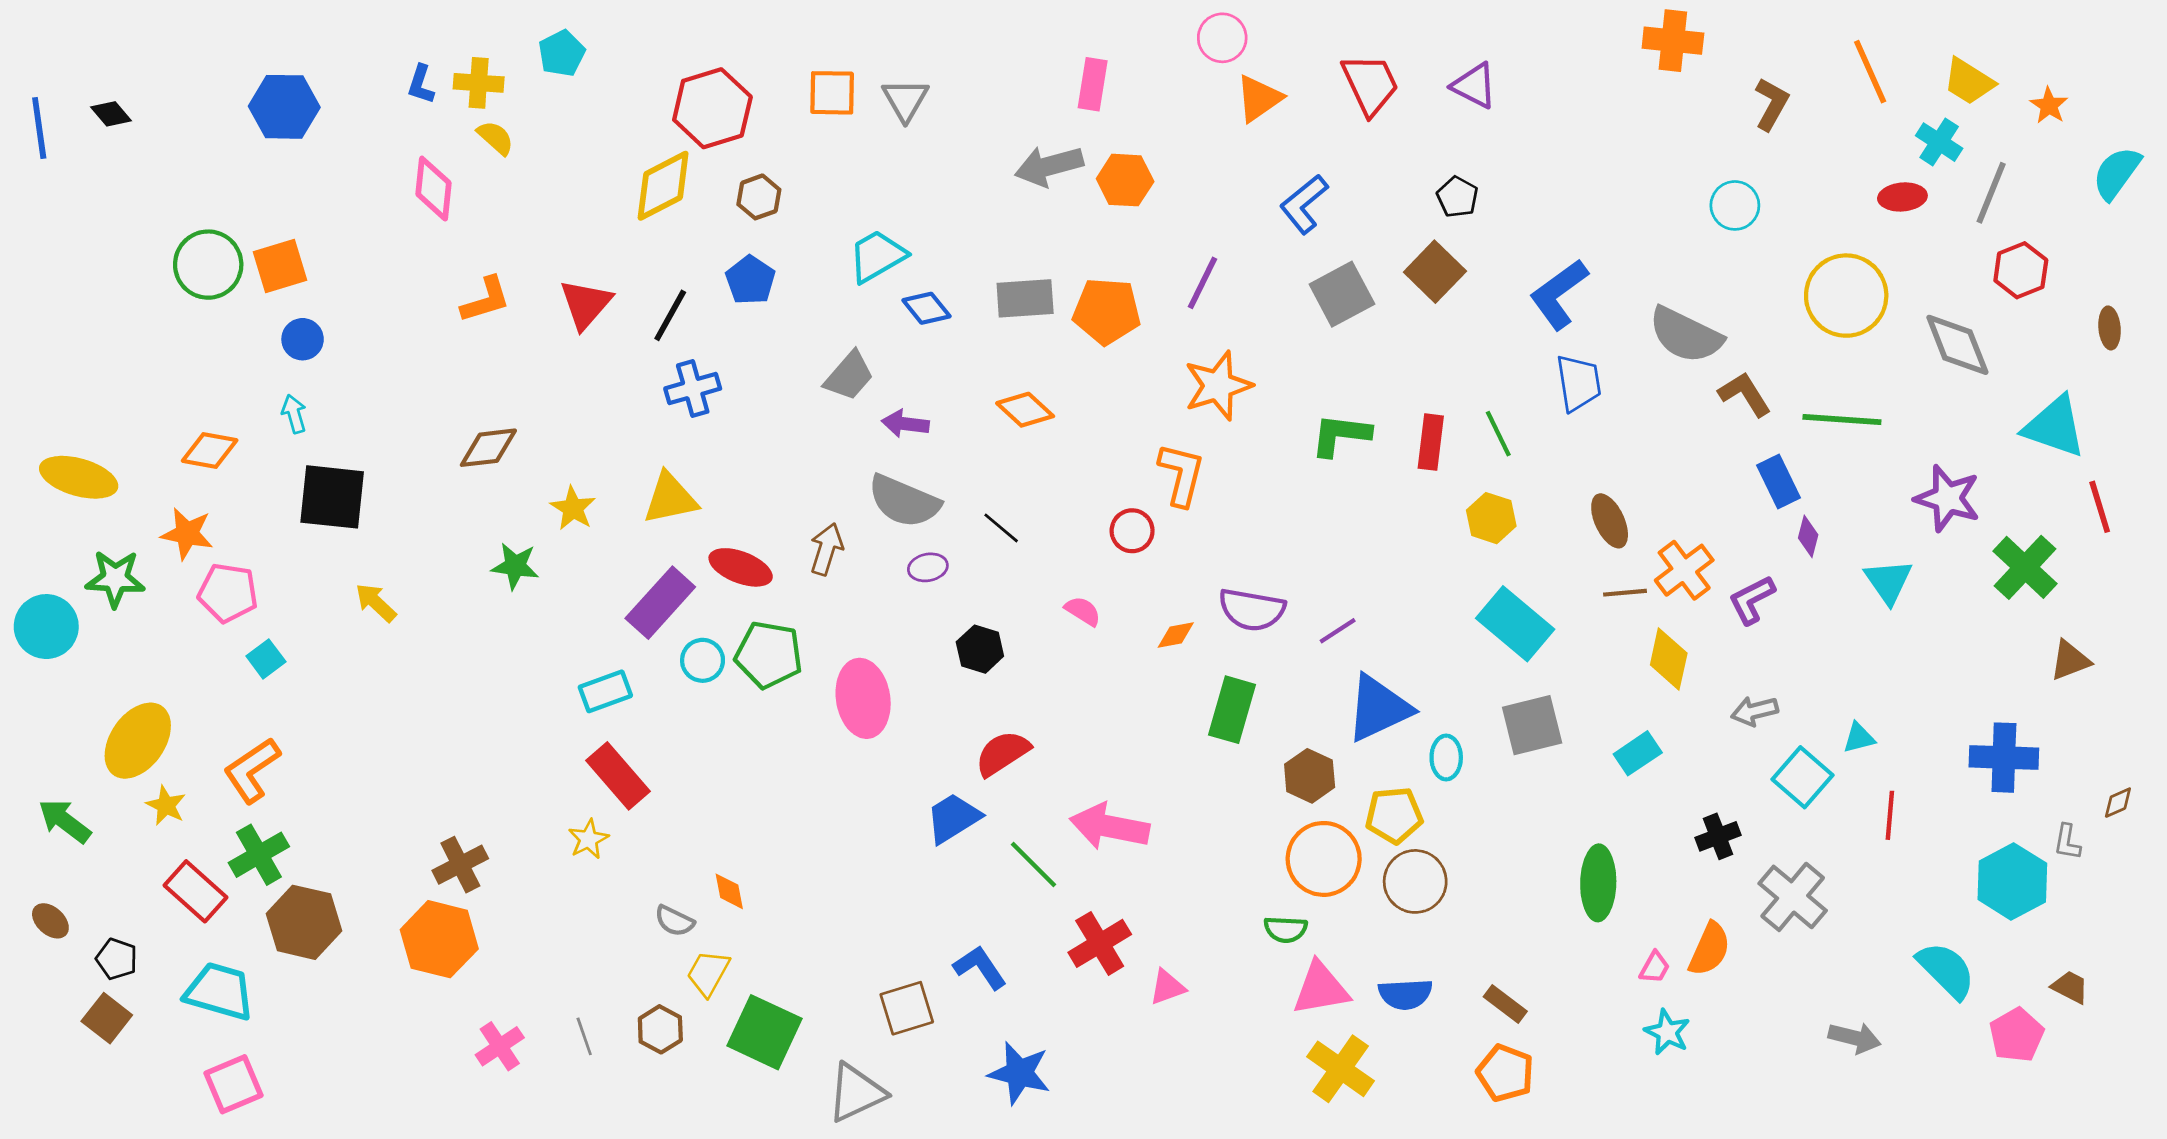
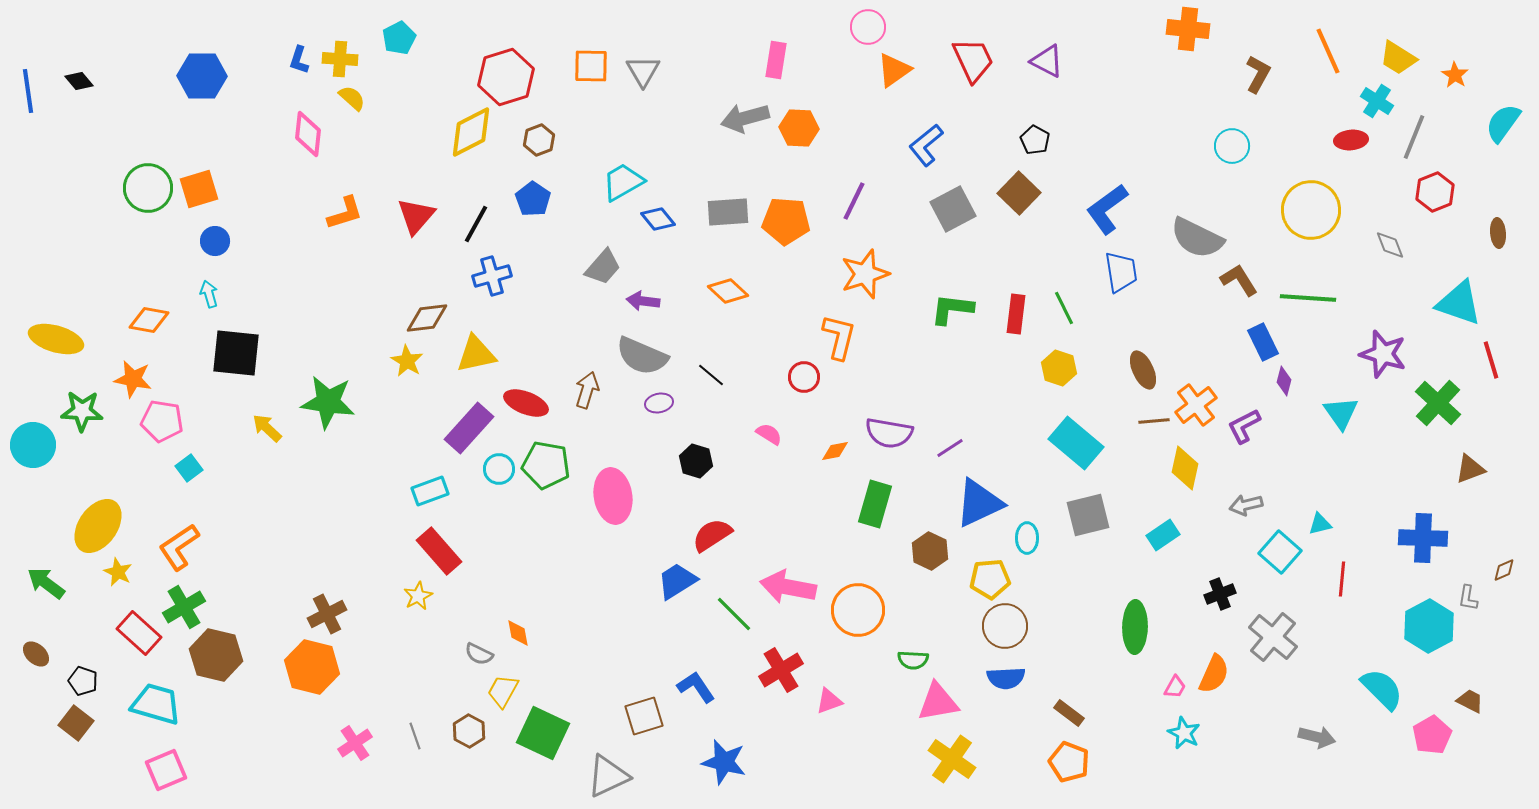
gray diamond: (1957, 345) -> (1390, 245), size x0.6
brown diamond: (488, 448) -> (427, 318), moved
green star: (515, 566) -> (328, 402), moved, size x1.6
orange circle: (1324, 859) -> (858, 610), moved
blue semicircle: (1405, 994) -> (1006, 678), moved

